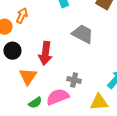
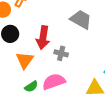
gray cross: (74, 80) -> (61, 53), moved

